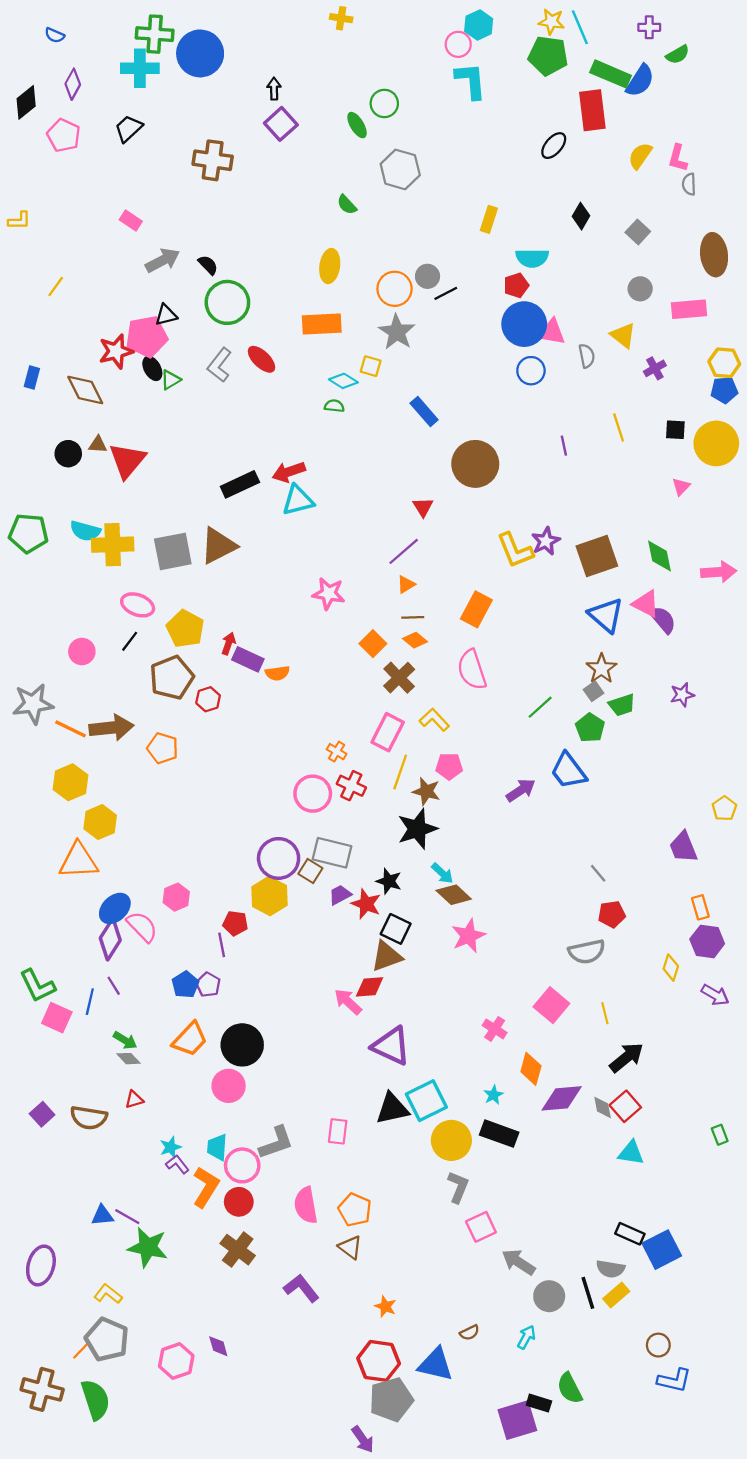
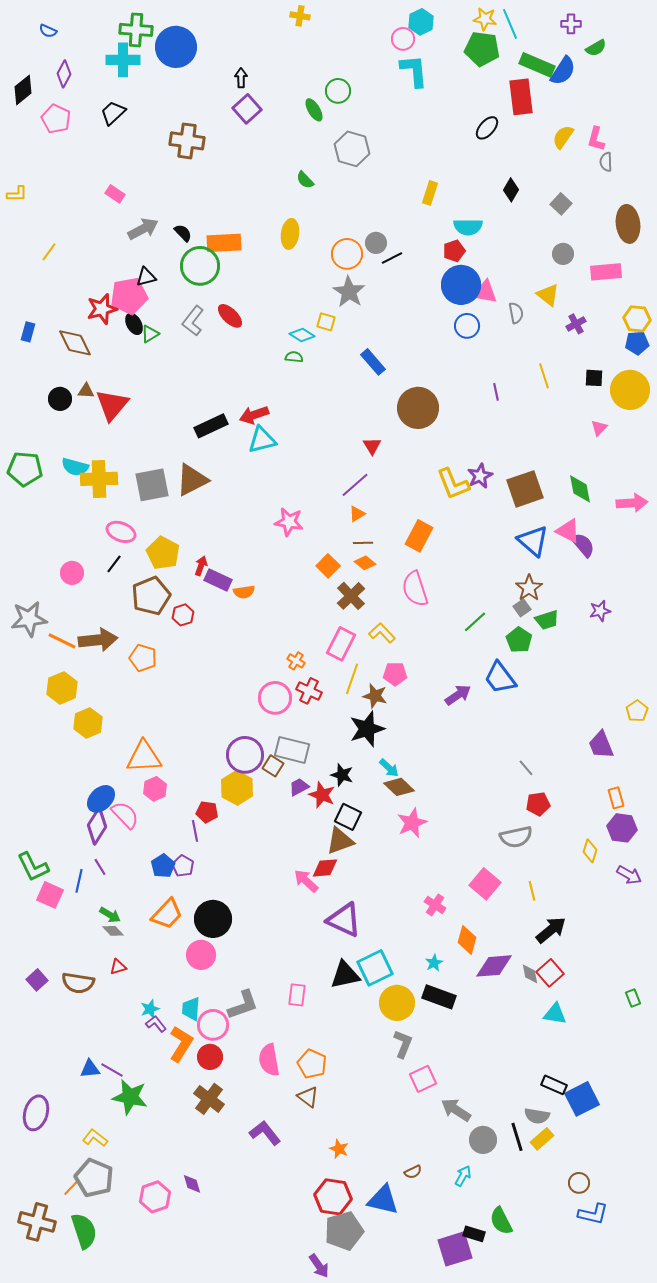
orange rectangle: (322, 324) -> (224, 243), moved
orange triangle: (78, 861) -> (144, 757), moved

